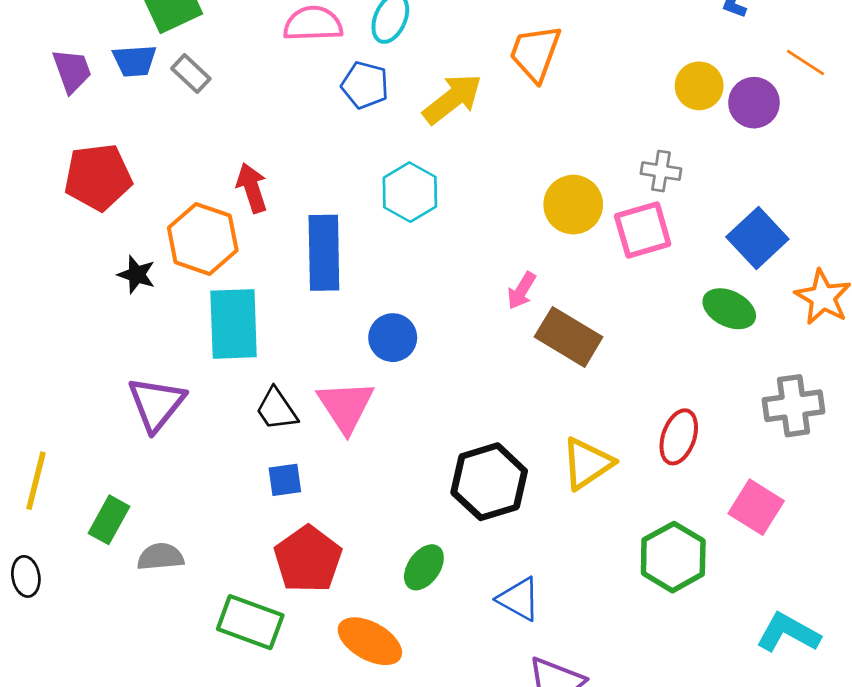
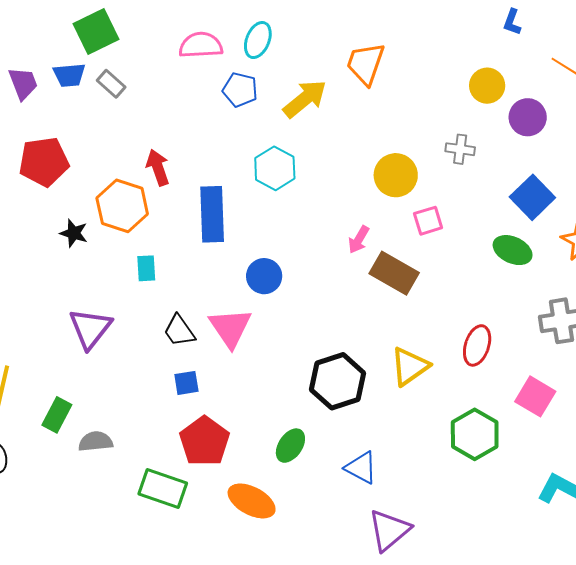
purple circle: (754, 103) -> (528, 117), moved
pink square: (643, 230) -> (428, 221), moved, size x0.7
cyan rectangle: (234, 324) -> (146, 268), size x0.5

